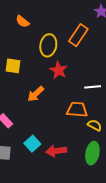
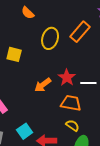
red star: (59, 70) -> (67, 78), moved
orange arrow: (36, 94) -> (43, 85), moved
yellow semicircle: (95, 125) -> (72, 125), moved

